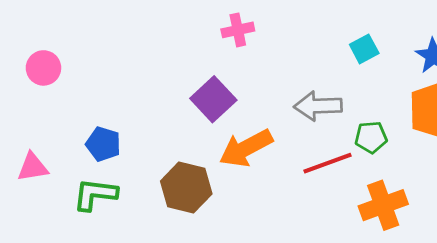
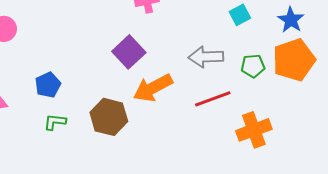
green pentagon: (371, 137) -> (253, 66), moved
blue pentagon: (103, 144) -> (48, 85), turned 30
green L-shape: (95, 194) -> (55, 122), moved, size x0.7

